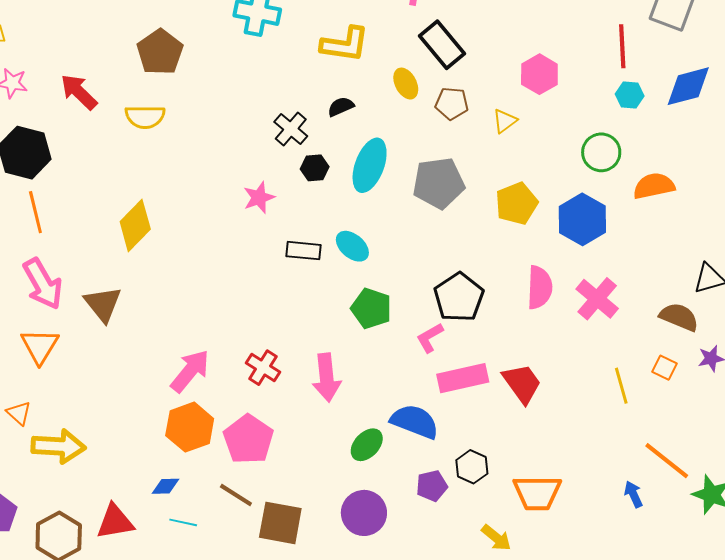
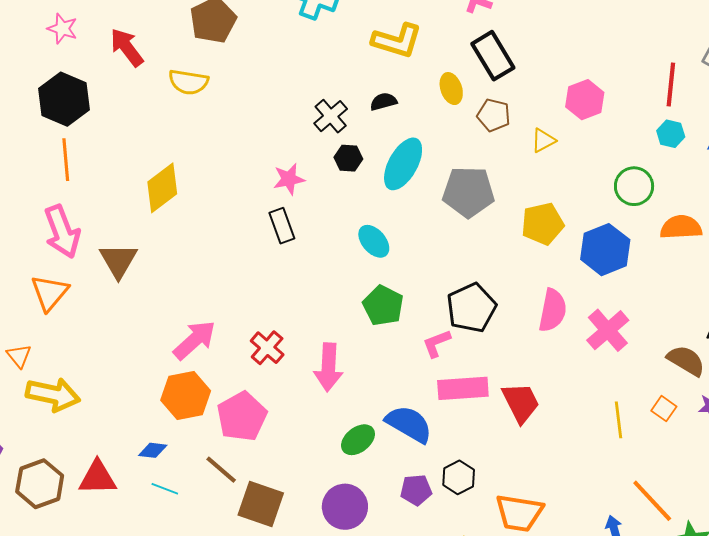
black rectangle: (304, 251) -> (282, 226), moved, turned 56

